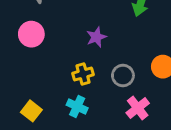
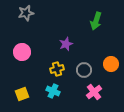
pink circle: (31, 34) -> (22, 52), moved
yellow square: (31, 111) -> (22, 94), turned 32

